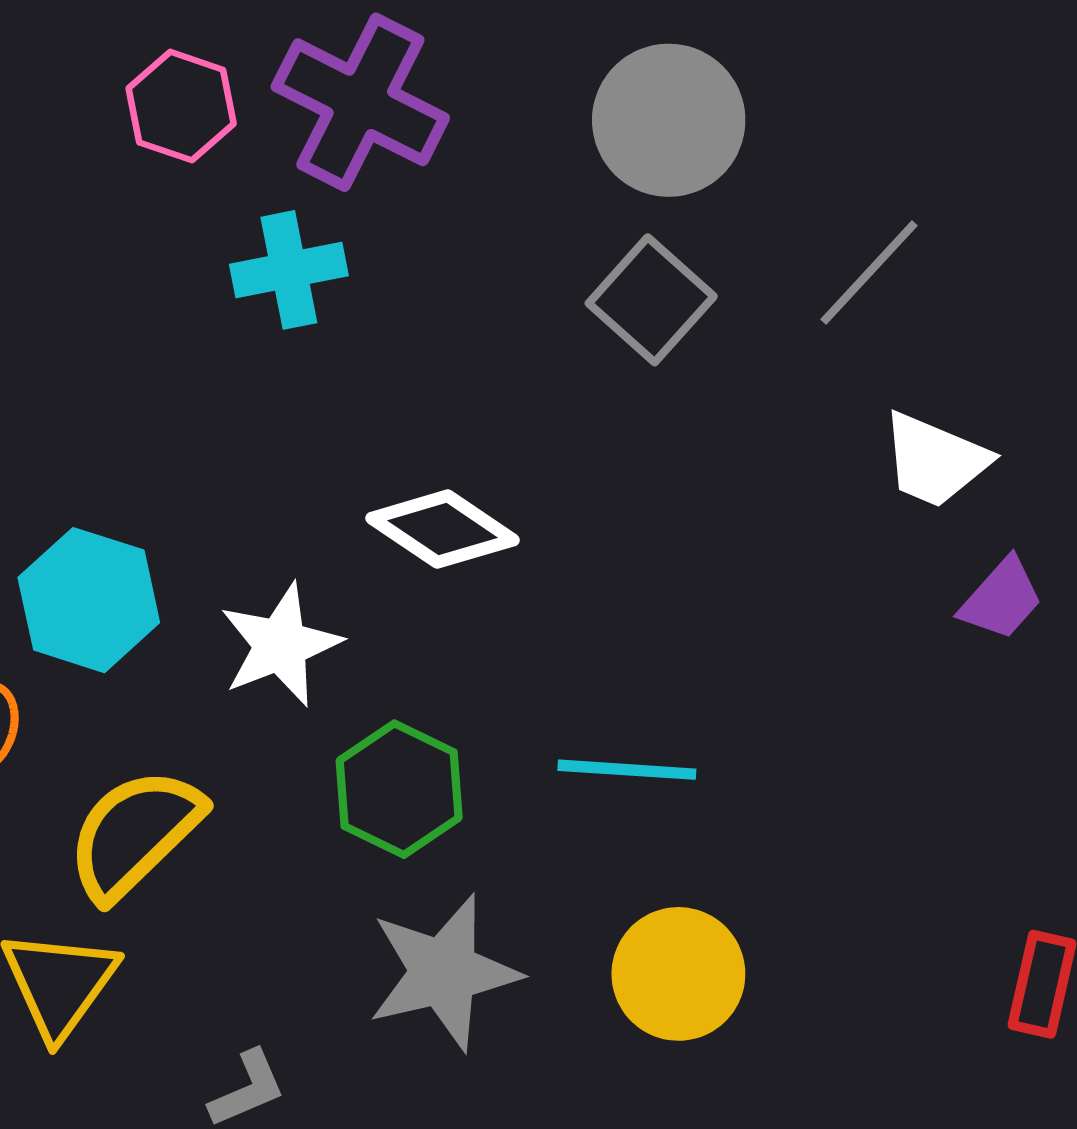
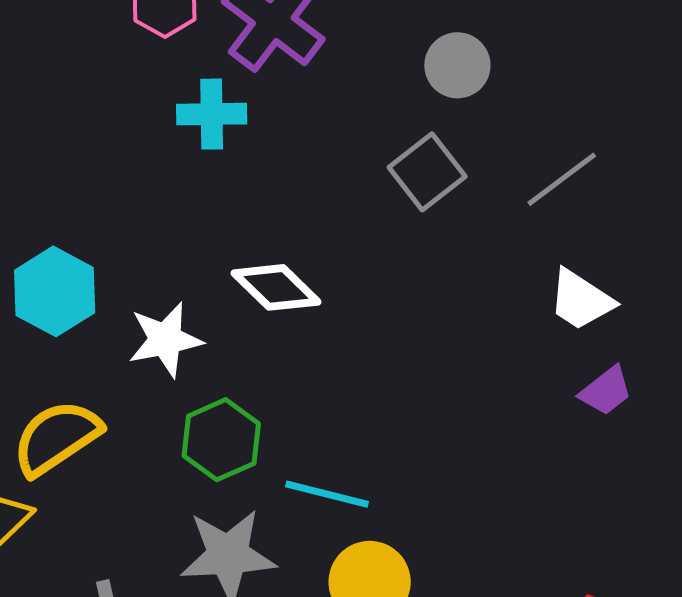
gray circle: (669, 120) -> (457, 65), size x0.7
cyan line: (627, 770) -> (327, 494), moved

